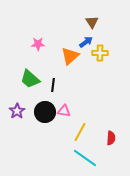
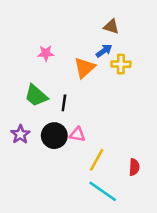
brown triangle: (92, 22) -> (111, 27), turned -40

